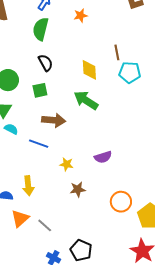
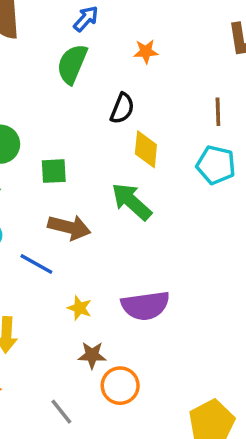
brown line: (117, 52) -> (218, 112), moved
black semicircle: (46, 63) -> (122, 108), moved, turned 42
purple semicircle: (103, 157) -> (145, 306), size x1.5
orange circle: (121, 202) -> (120, 386), moved
gray line: (45, 225) -> (61, 412), moved

